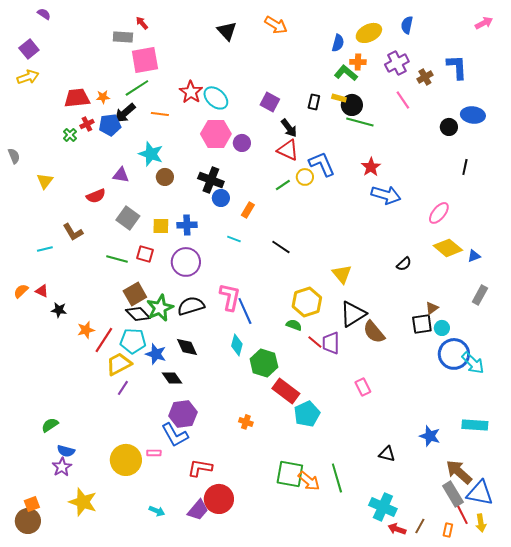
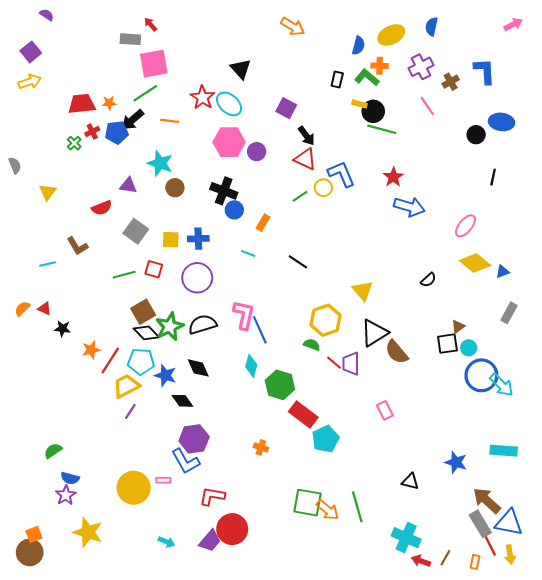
black triangle: (227, 31) -> (241, 69), moved
black rectangle: (314, 102) -> (337, 80), moved
green line: (117, 259) -> (124, 275), turned -30

